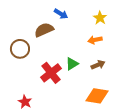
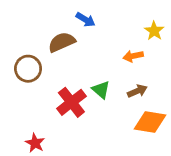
yellow star: (100, 18) -> (154, 31), moved
green triangle: (72, 64) -> (101, 90), turned -48
orange diamond: (97, 96) -> (150, 122), moved

